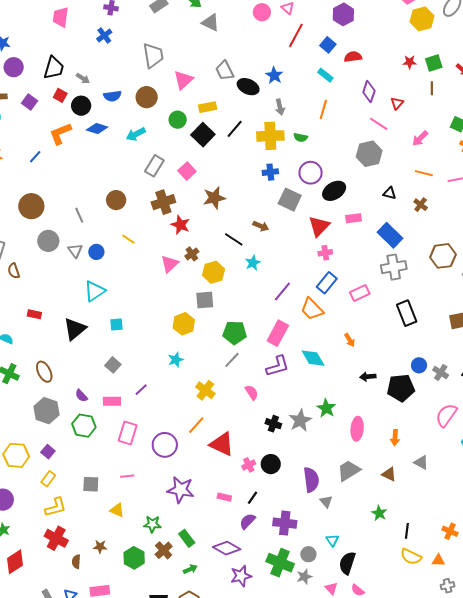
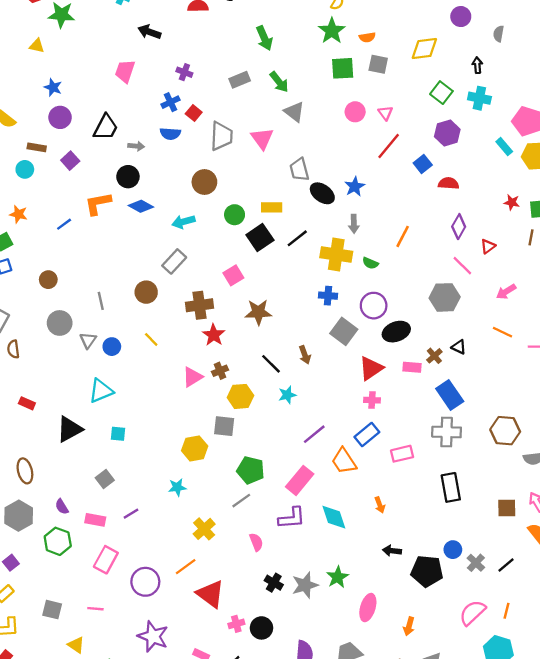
cyan rectangle: (325, 75) -> (504, 147), moved
gray arrow: (83, 78) -> (136, 146), turned -40
pink triangle: (183, 80) -> (262, 138), moved, turned -35
red square: (60, 95) -> (194, 113), moved
blue semicircle: (112, 96) -> (170, 134), moved
gray rectangle: (154, 166) -> (174, 261), moved
brown cross: (421, 205) -> (434, 356), moved
brown circle: (31, 206) -> (48, 280), size x0.6
brown arrow: (261, 226) -> (305, 355), turned 35

